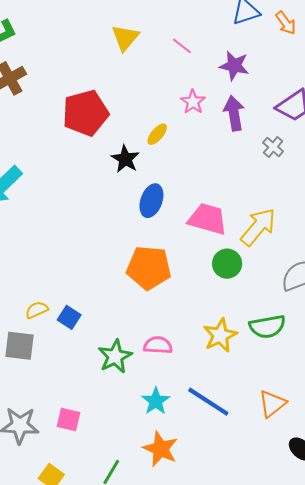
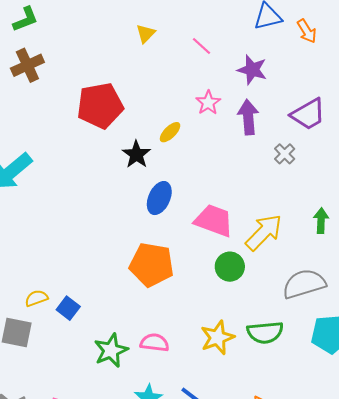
yellow triangle: (125, 38) -> (146, 34), size x0.7

